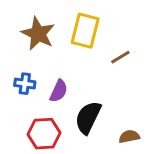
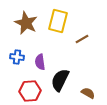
purple semicircle: (59, 91) -> (40, 62), turned 147
brown semicircle: (129, 137) -> (88, 93), turned 40

